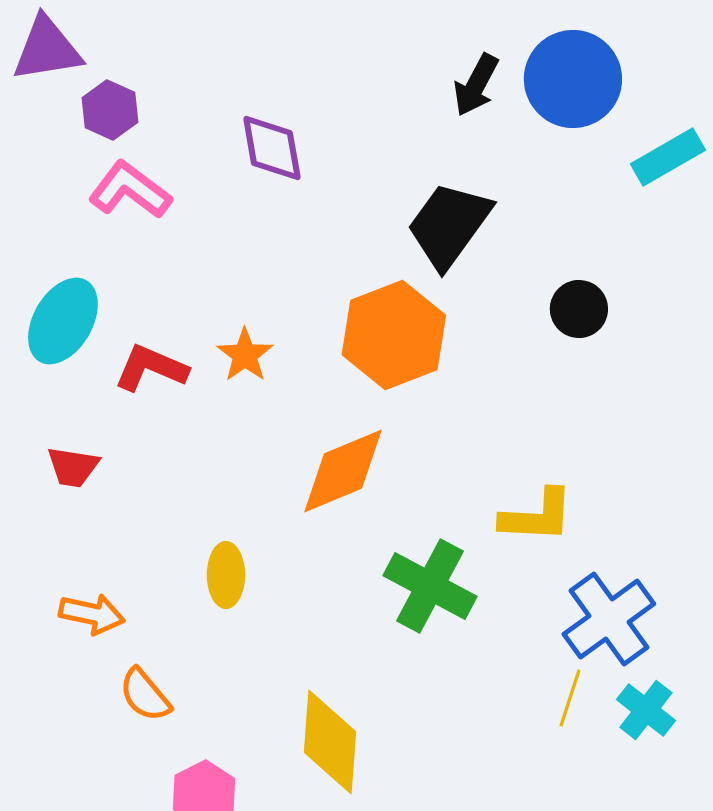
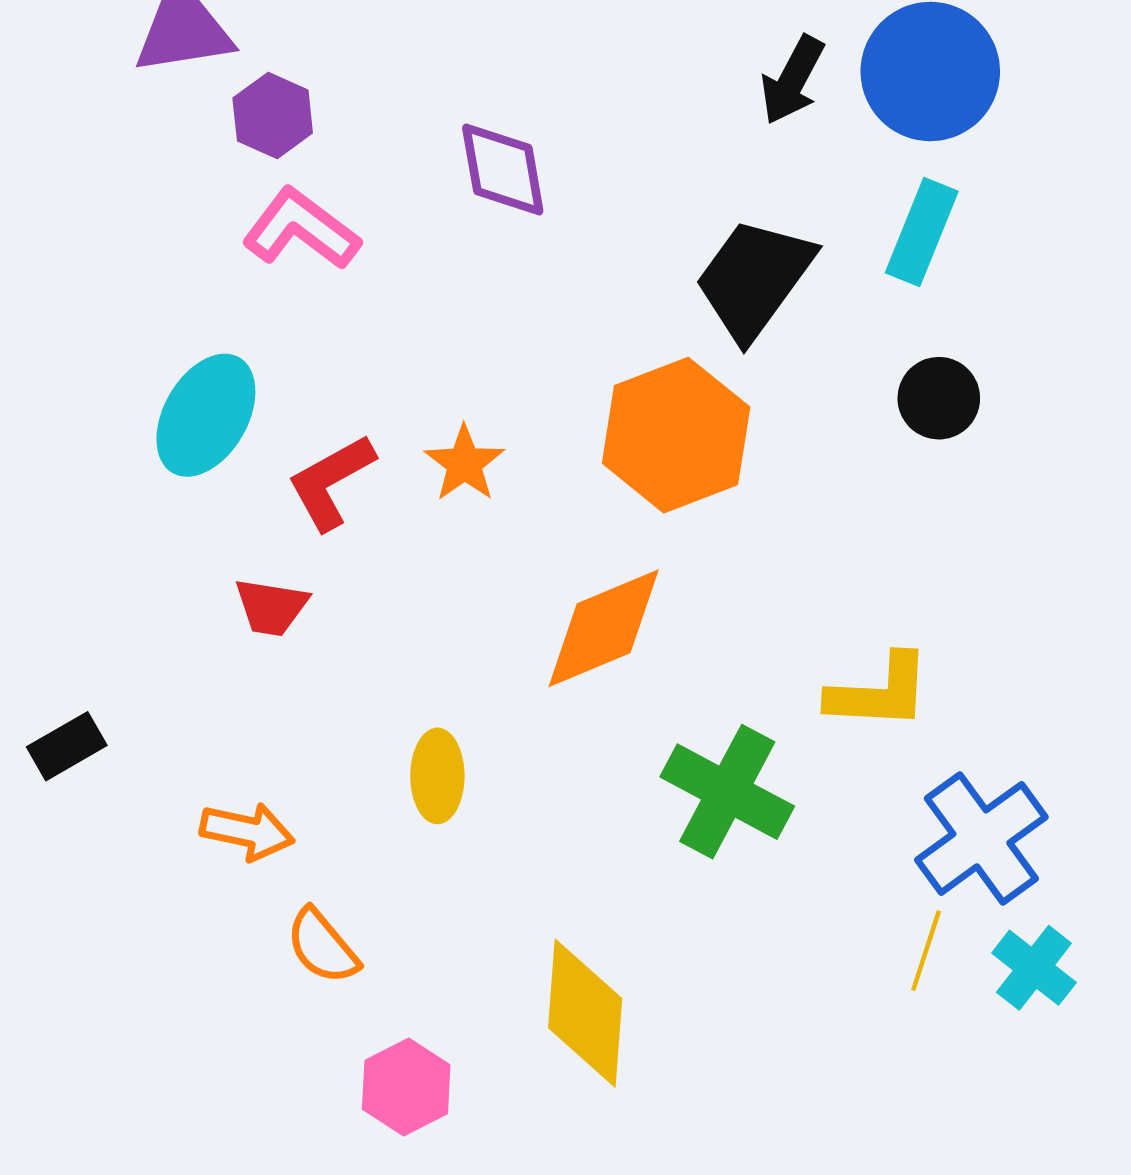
cyan rectangle: (668, 157) -> (922, 232), moved, turned -38
red L-shape: (151, 368) -> (331, 482), turned -52
red trapezoid: (73, 467) -> (271, 607), moved

